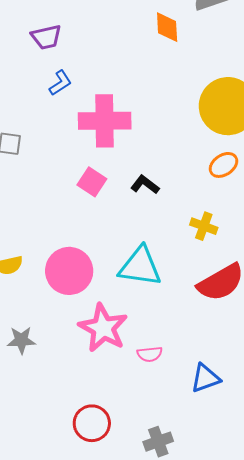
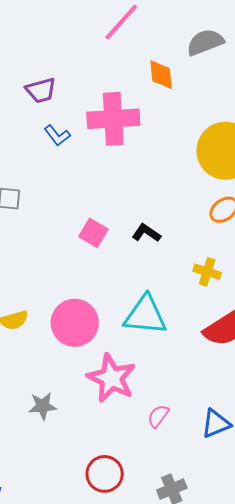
blue L-shape: (60, 83) -> (57, 135), turned 88
pink cross: (105, 121) -> (113, 119), moved
gray star: (21, 340) -> (43, 406), moved
pink semicircle: (150, 354) -> (158, 416), moved, turned 135

